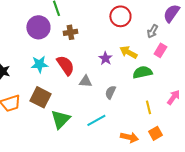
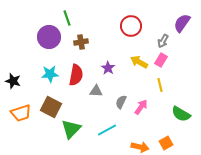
pink rectangle: (160, 50) -> (161, 60), moved
purple star: (105, 58) -> (108, 68), moved
red semicircle: (65, 65) -> (76, 75), turned 45
green semicircle: (142, 72) -> (181, 114), moved, turned -138
pink arrow: (173, 97) -> (141, 107), moved
yellow line: (148, 107) -> (160, 85), moved

